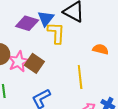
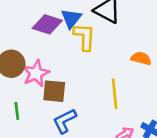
brown square: (34, 63) -> (54, 91), moved, turned -30

